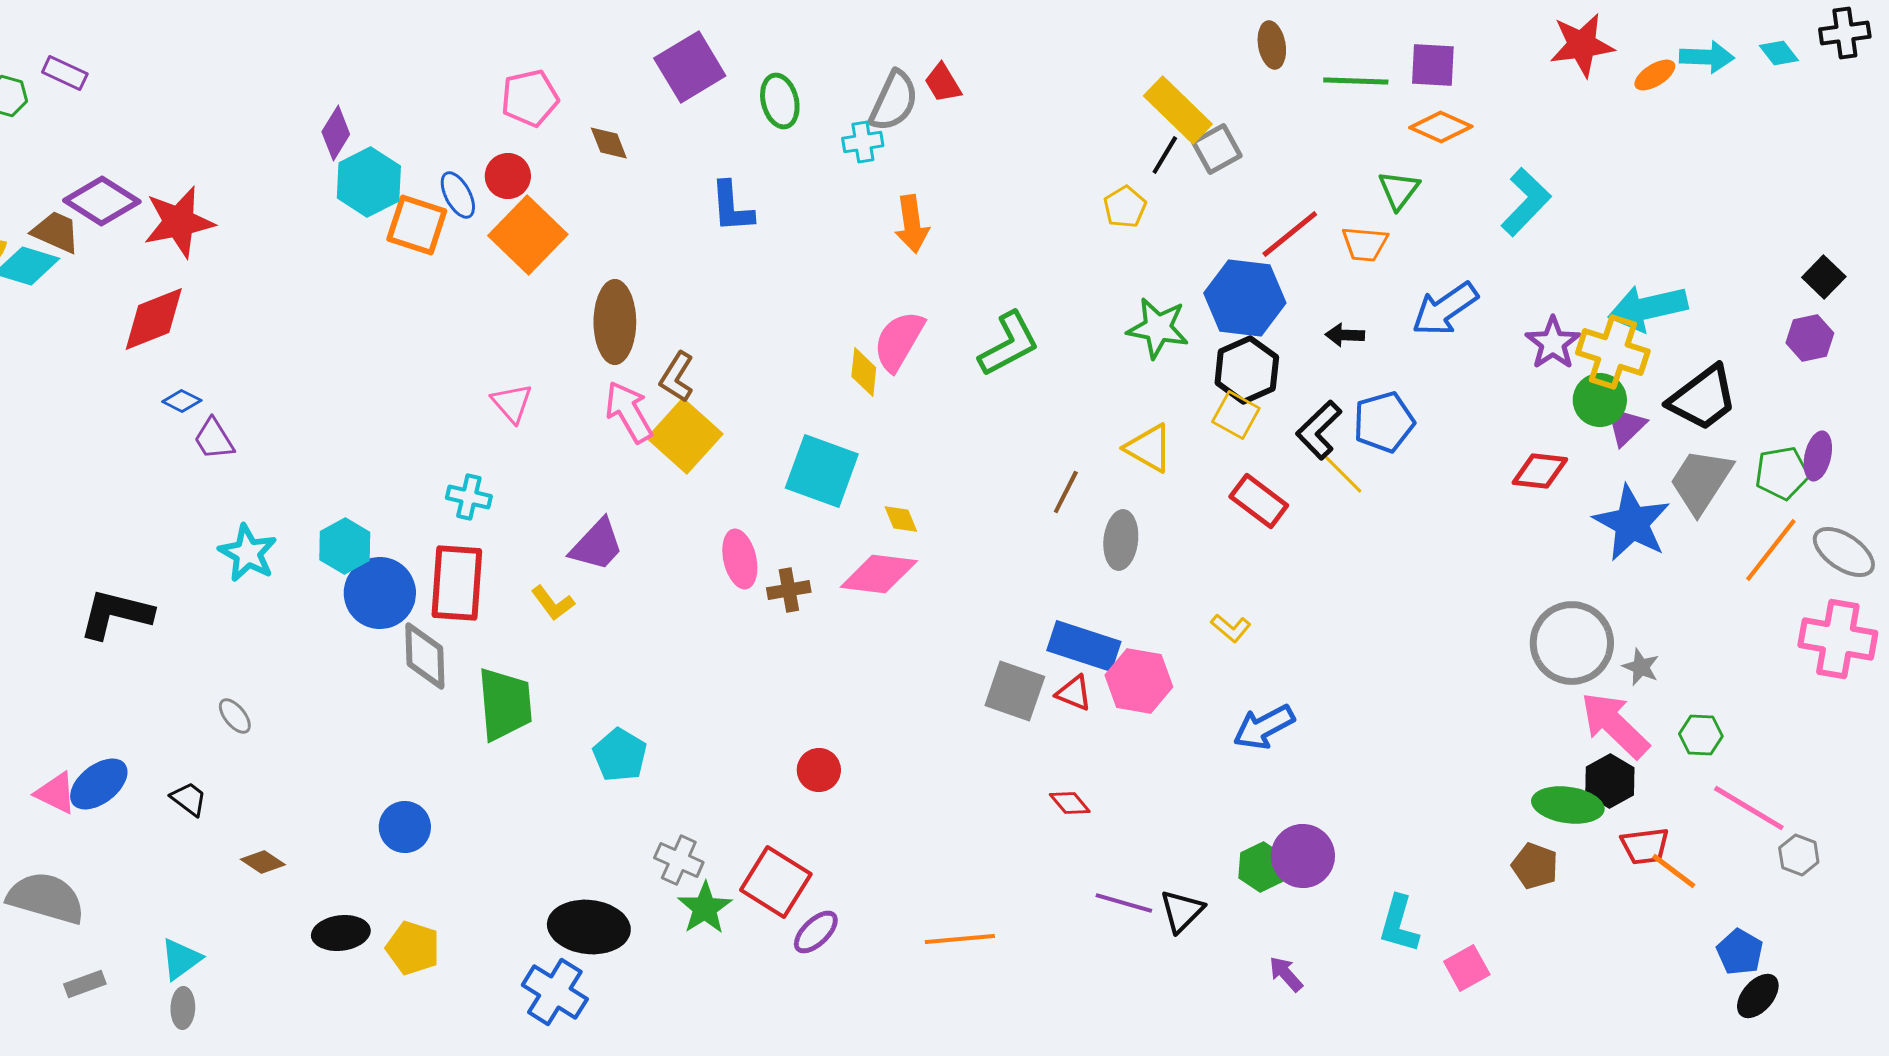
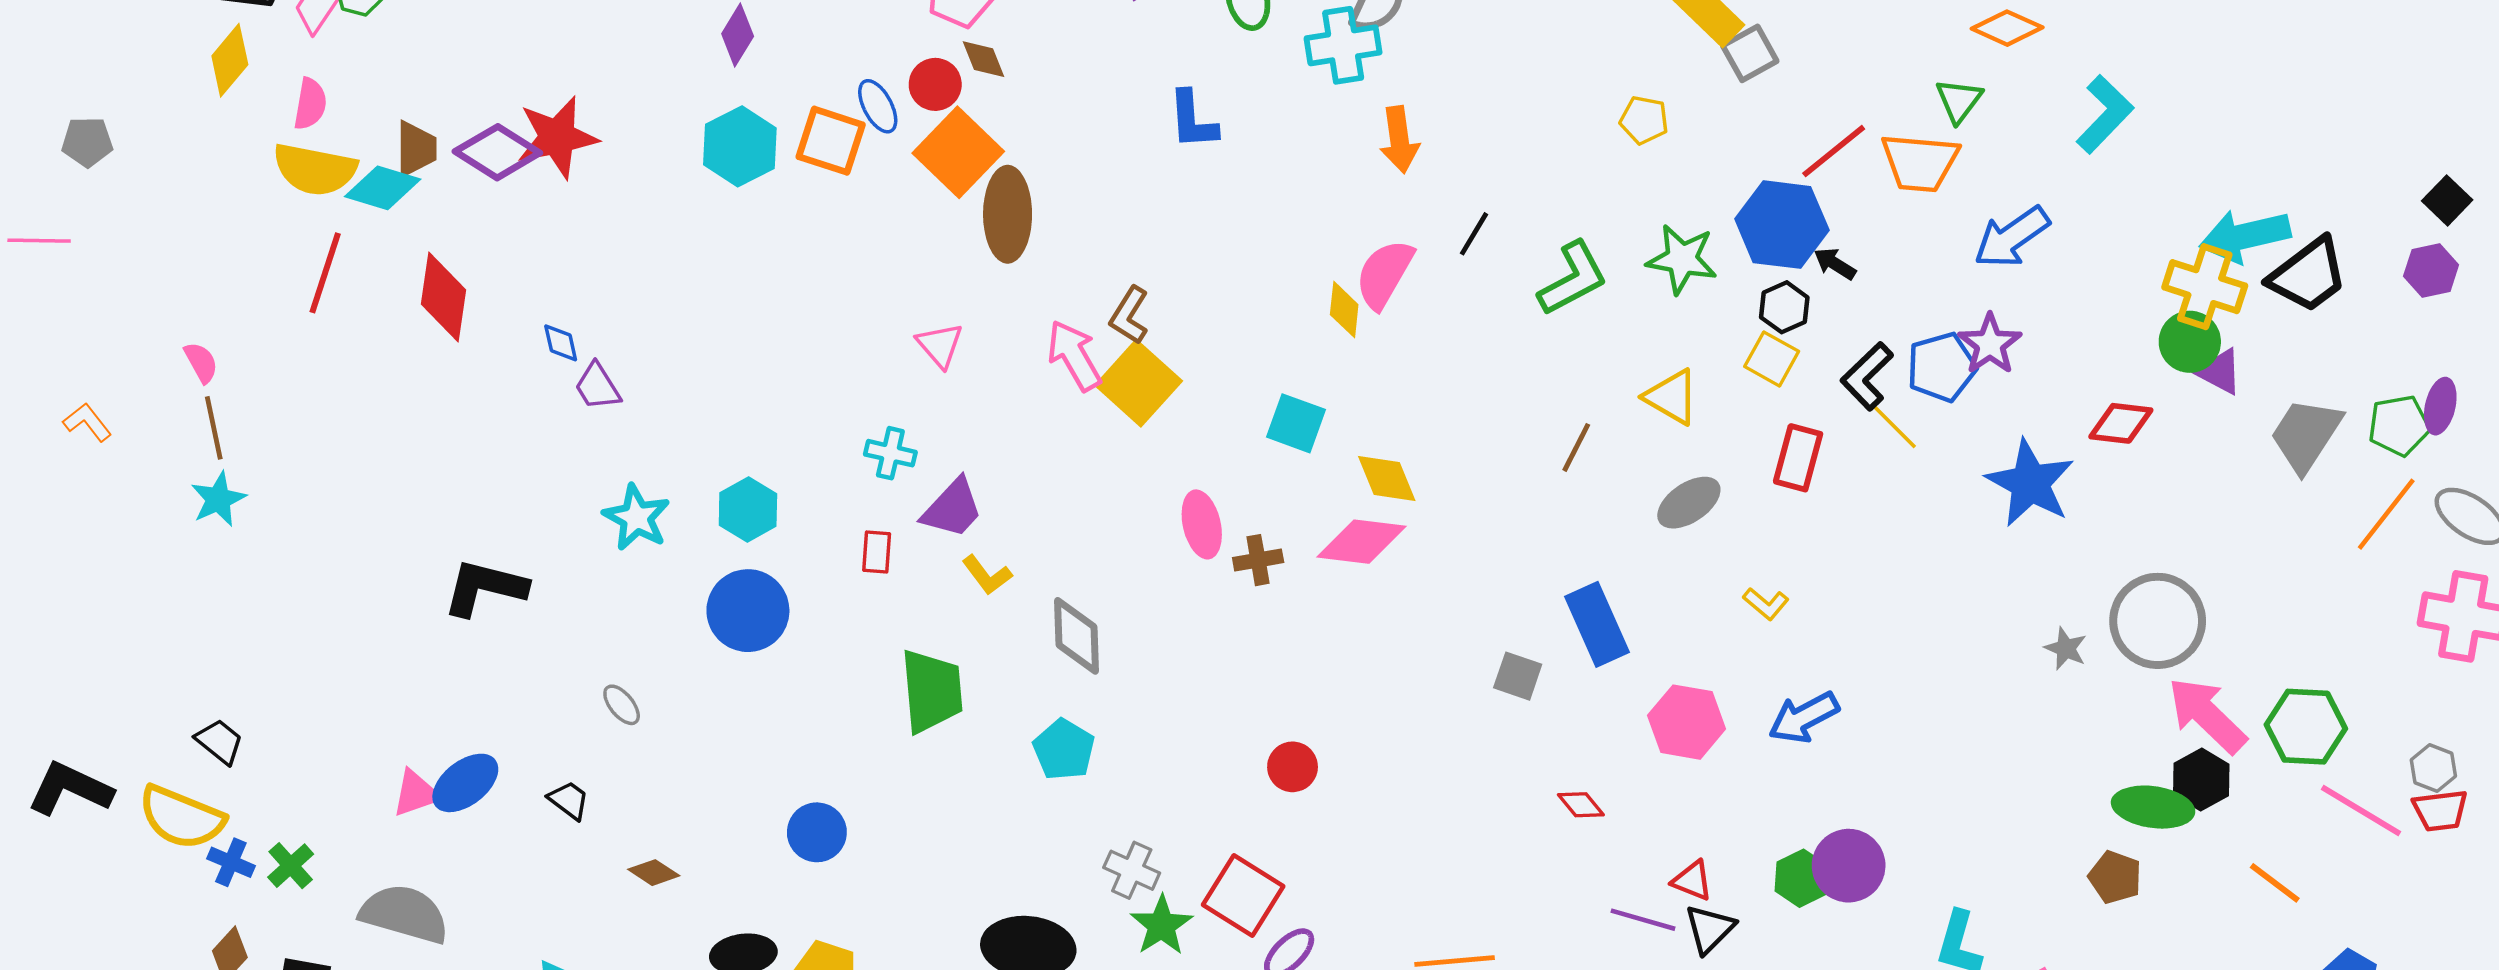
cyan cross: (863, 142) -> (1343, 45), size x1.6
brown diamond: (609, 143) -> (983, 59), moved
black line: (1165, 155) -> (1474, 234), moved
cyan hexagon: (369, 182) -> (740, 146), moved
purple diamond: (102, 201) -> (497, 152), moved
yellow pentagon: (1125, 207) -> (1644, 120), turned -30
brown trapezoid: (56, 232) -> (416, 149), turned 66
orange trapezoid: (1365, 244) -> (1920, 163), size x1.5
red diamond: (154, 319) -> (443, 297), moved, turned -60
brown ellipse: (615, 322) -> (1008, 214), moved
black arrow: (1345, 335) -> (1835, 264), moved, turned 30
purple star: (1553, 343) -> (1990, 344), moved
green L-shape: (1009, 344) -> (1573, 279), moved
black hexagon: (1247, 370) -> (1784, 307), size x0.7
black trapezoid: (1703, 398) -> (2308, 275), moved
blue diamond: (182, 401) -> (561, 343), turned 51
purple triangle: (1626, 426) -> (2220, 372), turned -48
cyan square: (822, 471) -> (1296, 423), size x0.7
red rectangle: (1259, 501) -> (1798, 458), turned 68
yellow diamond: (901, 519) -> (1387, 478), size x1.5
blue star: (1632, 523) -> (2030, 483), moved
gray ellipse: (1121, 540) -> (1689, 503), moved, turned 50
purple trapezoid: (597, 545) -> (952, 508), moved
red rectangle: (457, 583) -> (877, 552), size x0.5
blue circle: (380, 593) -> (748, 611), moved
blue rectangle: (1084, 646) -> (1597, 624), turned 48
gray diamond: (425, 656) -> (1077, 636), moved
gray star: (1641, 667) -> (2066, 649), moved
pink hexagon: (1139, 681) -> (1687, 722), moved
gray square: (1015, 691) -> (1518, 676), size x0.7
red triangle: (1074, 693) -> (1692, 881), moved
green hexagon: (1701, 735) -> (2306, 727), size x1.6
pink triangle: (56, 793) -> (416, 793), turned -45
red trapezoid: (1645, 846) -> (2440, 811), moved
gray hexagon: (1799, 855) -> (2433, 768), moved

